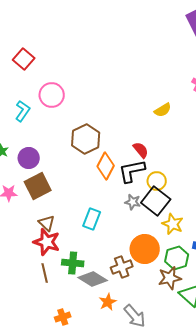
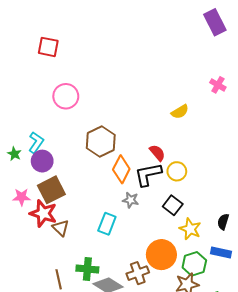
red square: (24, 59) -> (48, 47), moved, turned -30
cyan L-shape: (23, 111) -> (36, 143), moved
yellow circle: (157, 181) -> (177, 171), moved
black square: (156, 201) -> (173, 205), size x0.7
gray star: (133, 202) -> (131, 200), moved
red star: (47, 242) -> (43, 213), moved

